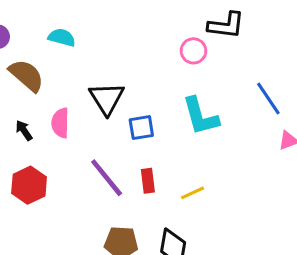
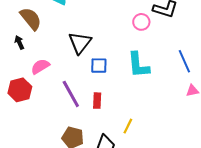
pink semicircle: (60, 123) -> (40, 66), moved, turned 48
black arrow: (24, 130) -> (19, 42), moved
yellow line: (193, 193) -> (128, 126), moved, turned -49

